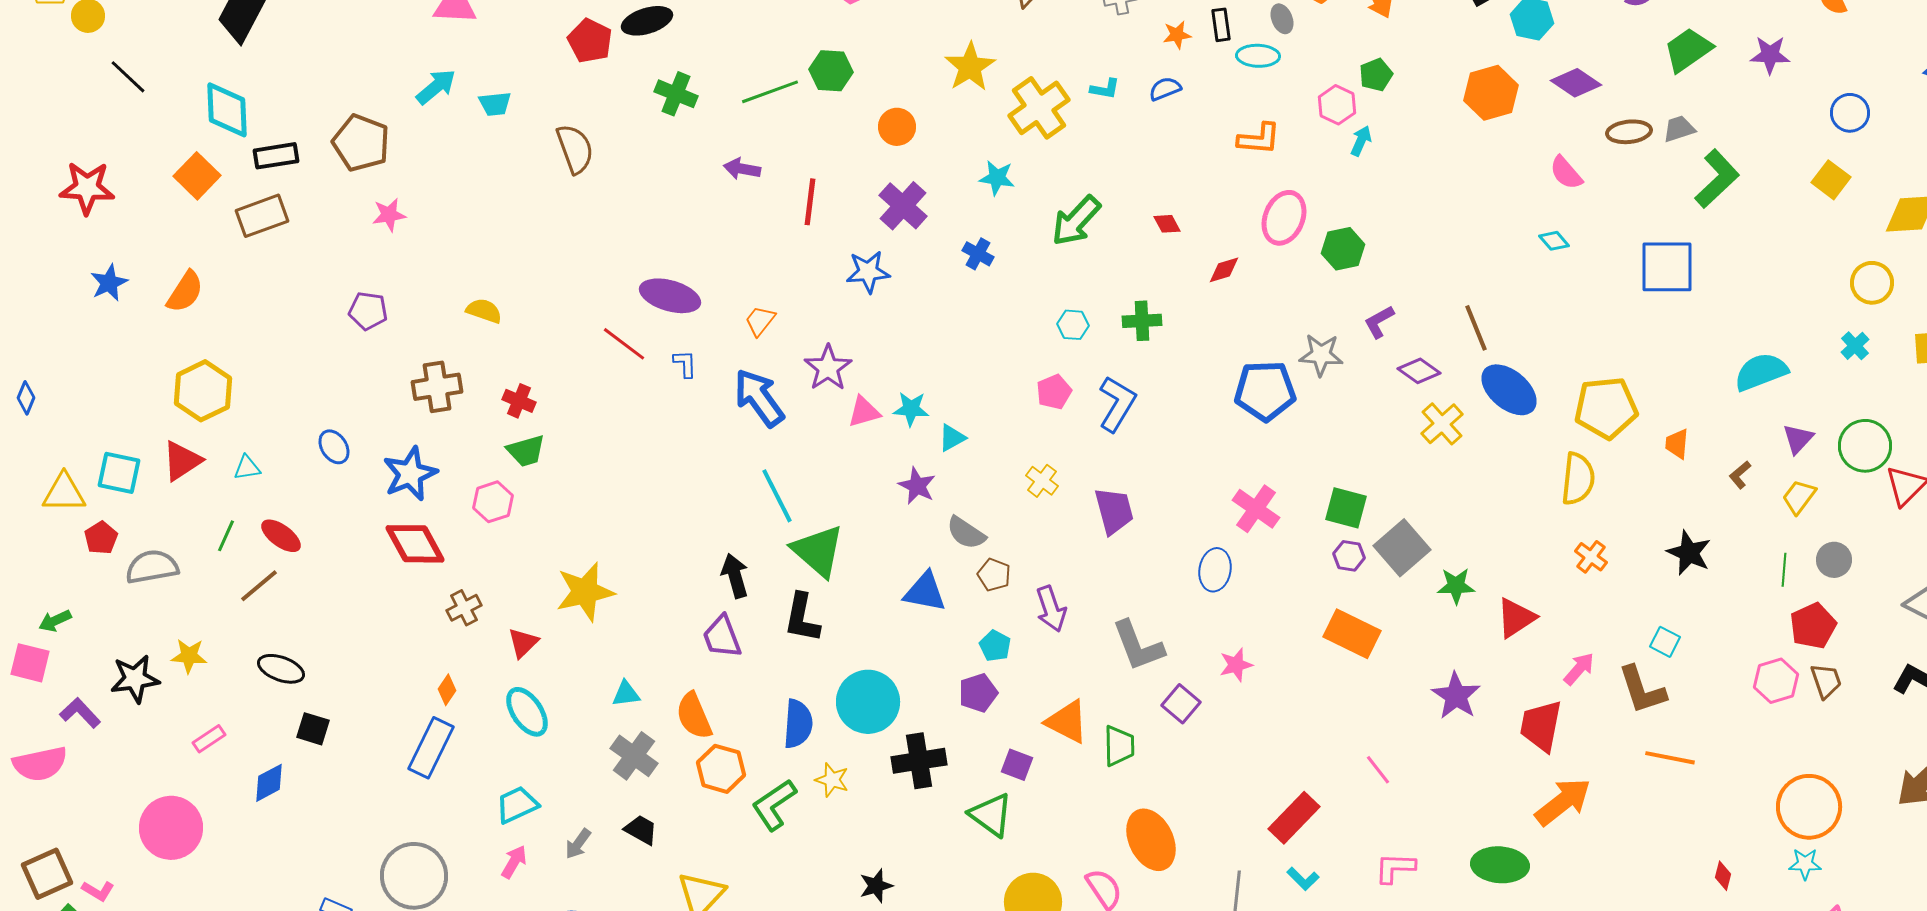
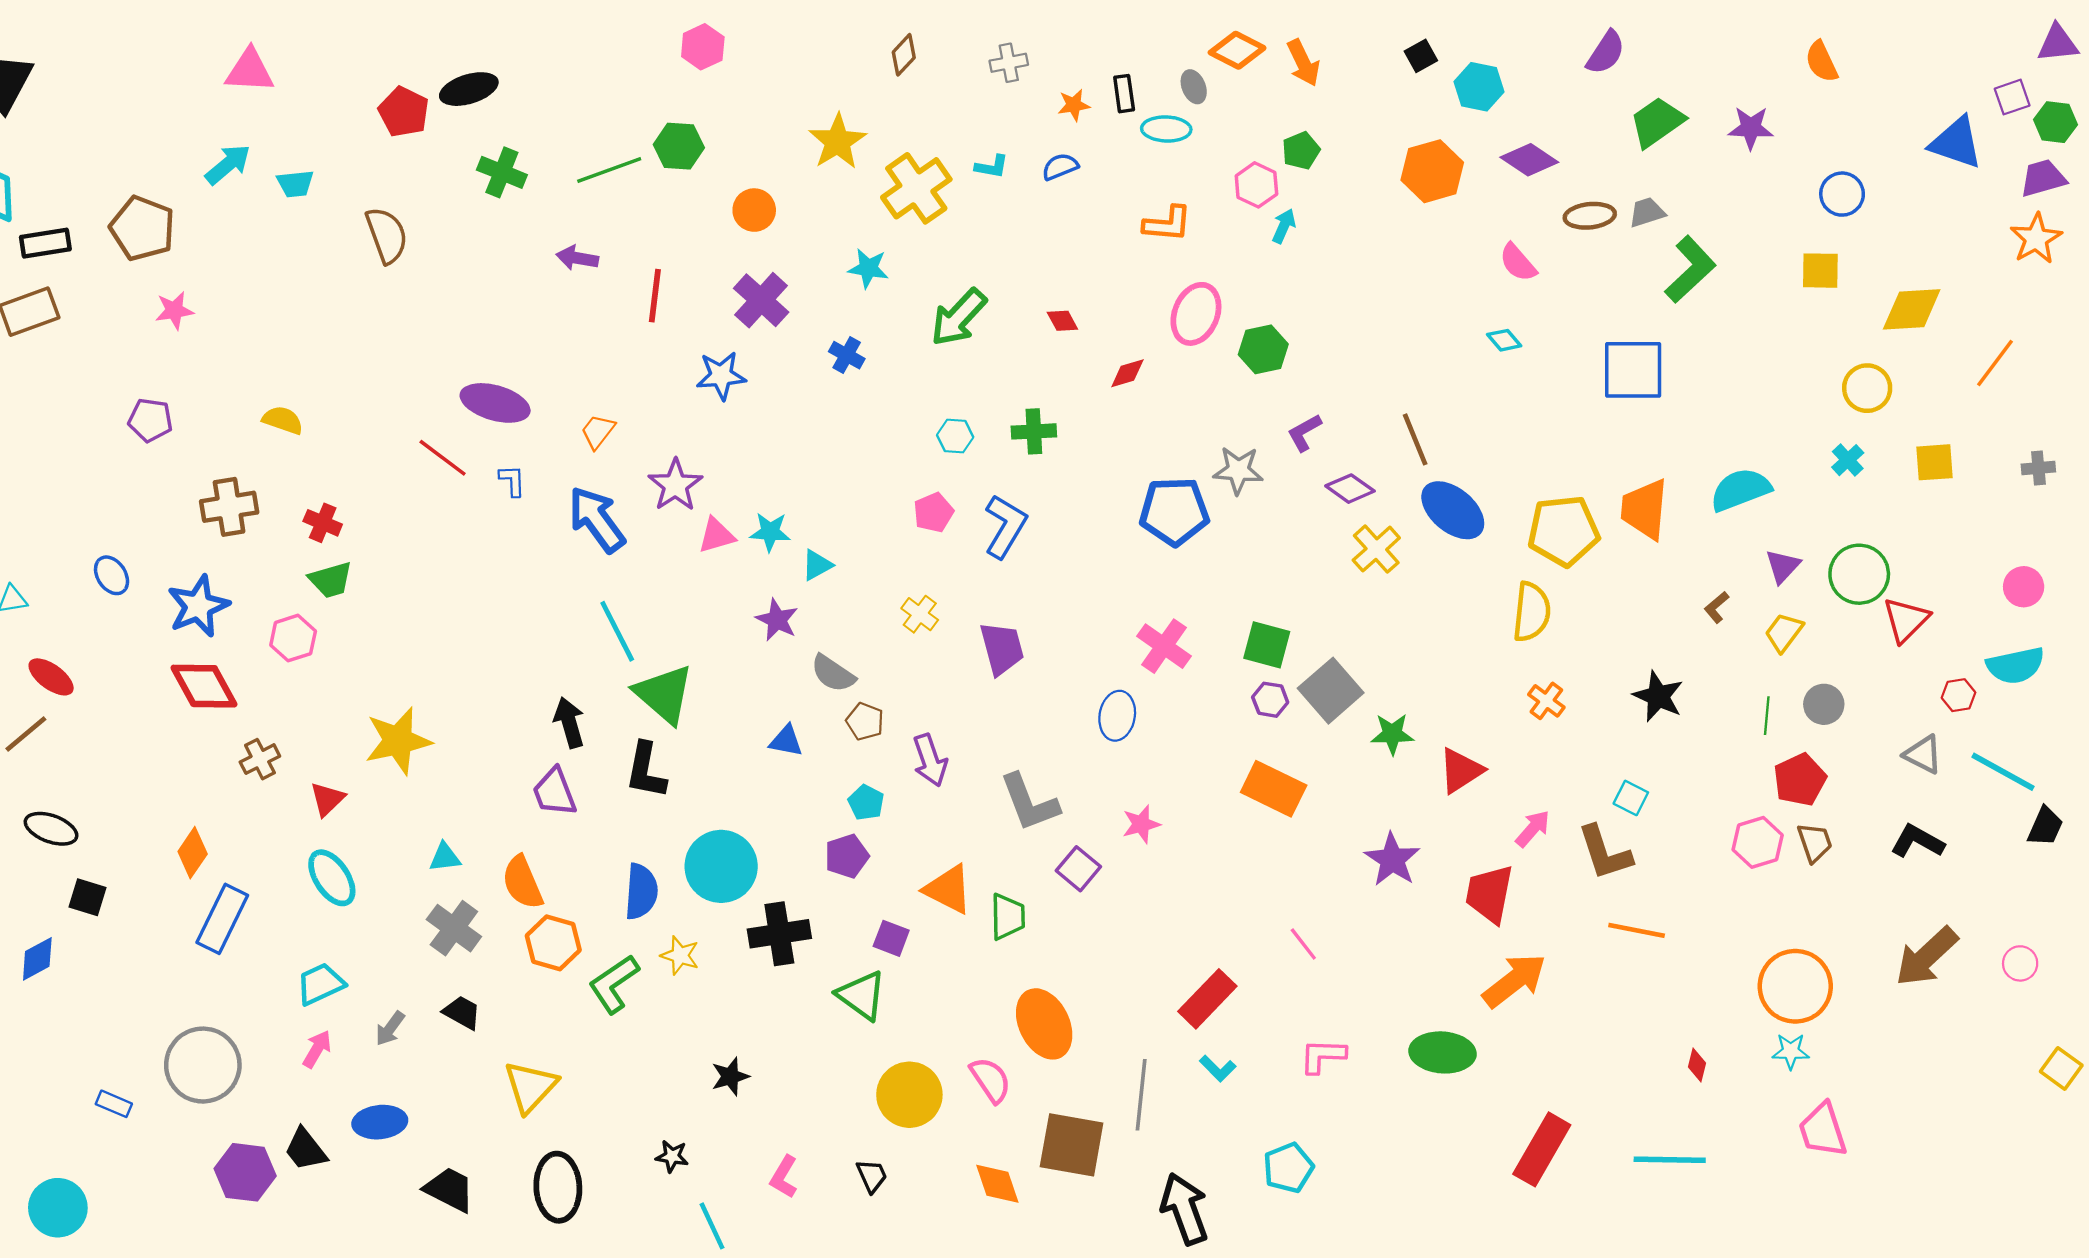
yellow square: (1831, 180) -> (1820, 271), turned -36
orange trapezoid: (1677, 444) -> (1645, 509), moved, size x1.8
blue triangle: (925, 592) -> (786, 741), size x0.7
orange diamond: (447, 690) -> (193, 853), moved, size x1.4

